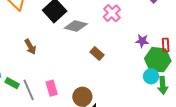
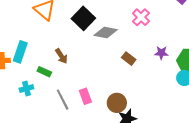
purple star: (142, 41) -> (161, 53), moved
green rectangle: (12, 83) -> (44, 72), moved

